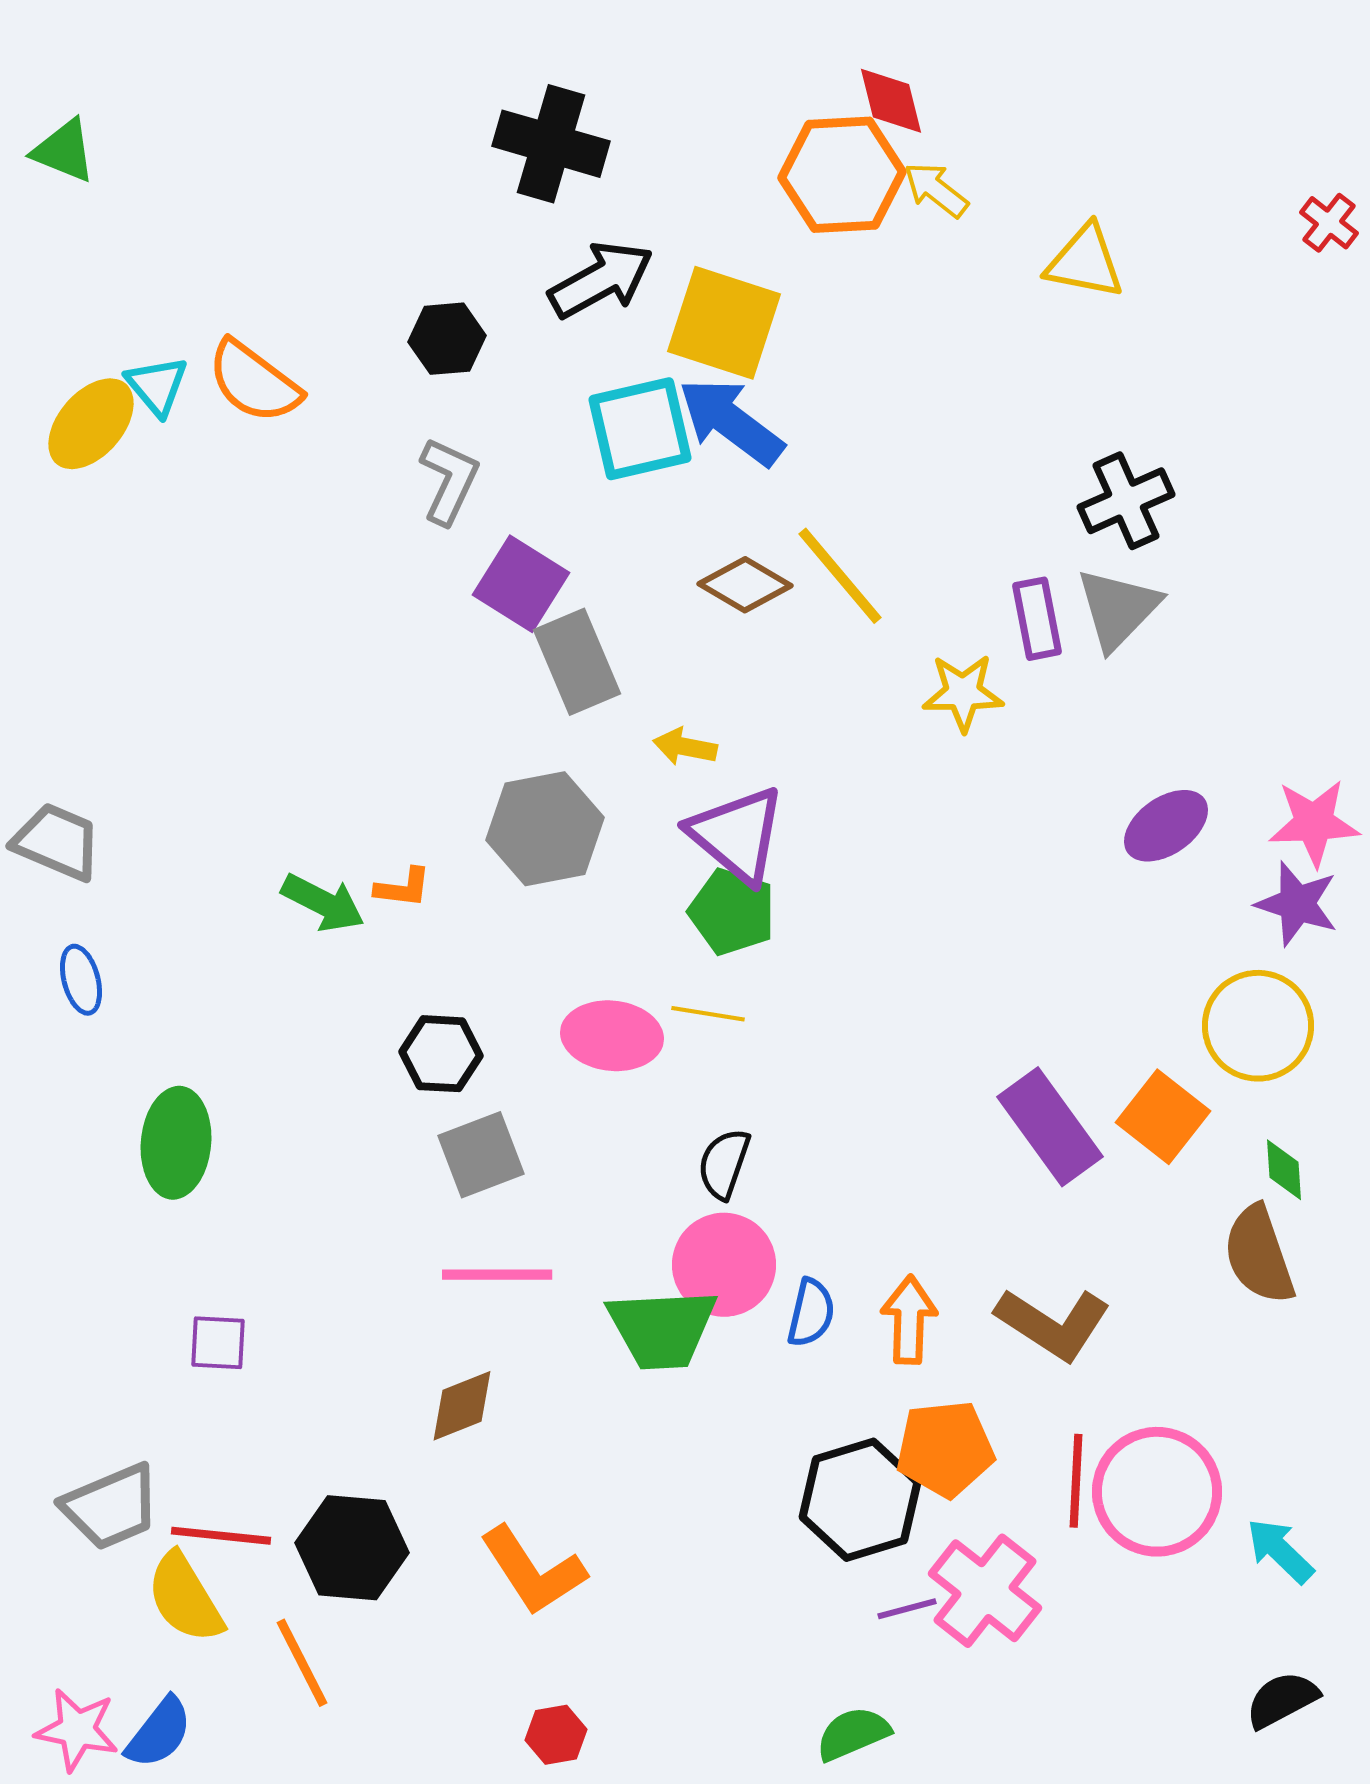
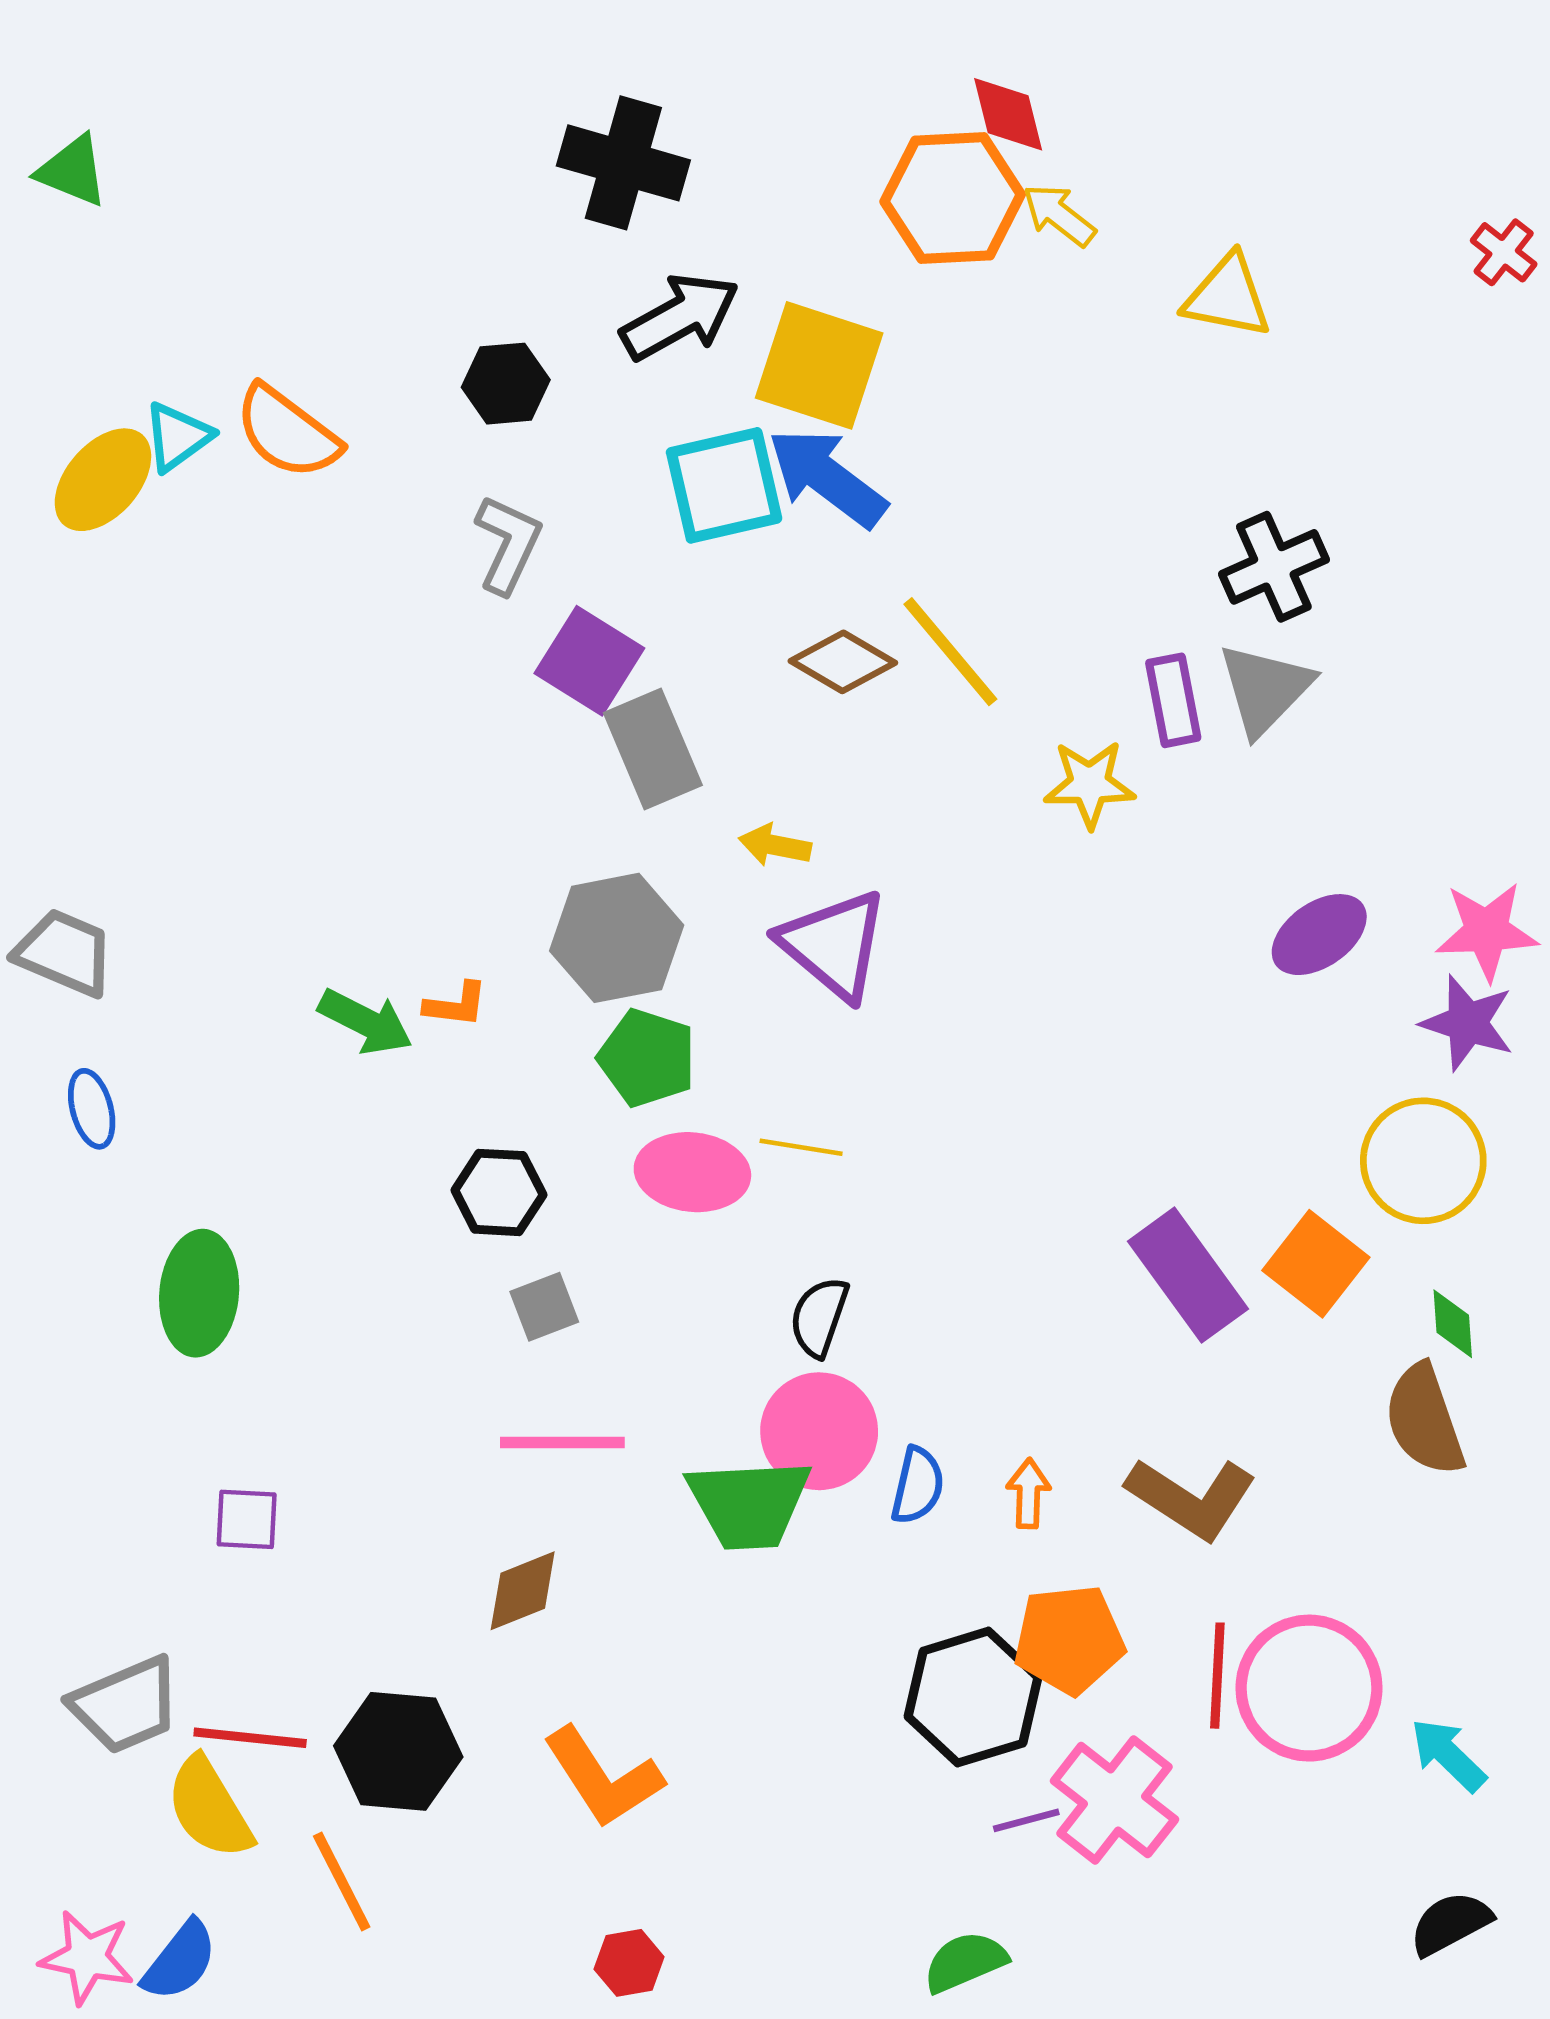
cyan triangle: (157, 386) -> (178, 437), turned 34
green pentagon: (732, 912) -> (647, 1058), moved
gray square: (481, 1155) -> (544, 1307), size x0.7
orange arrow: (909, 1320) -> (1028, 1493), size x0.7

